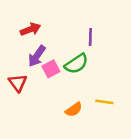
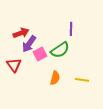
red arrow: (30, 29) -> (21, 33), moved
orange semicircle: (74, 110) -> (55, 78), moved, turned -40

